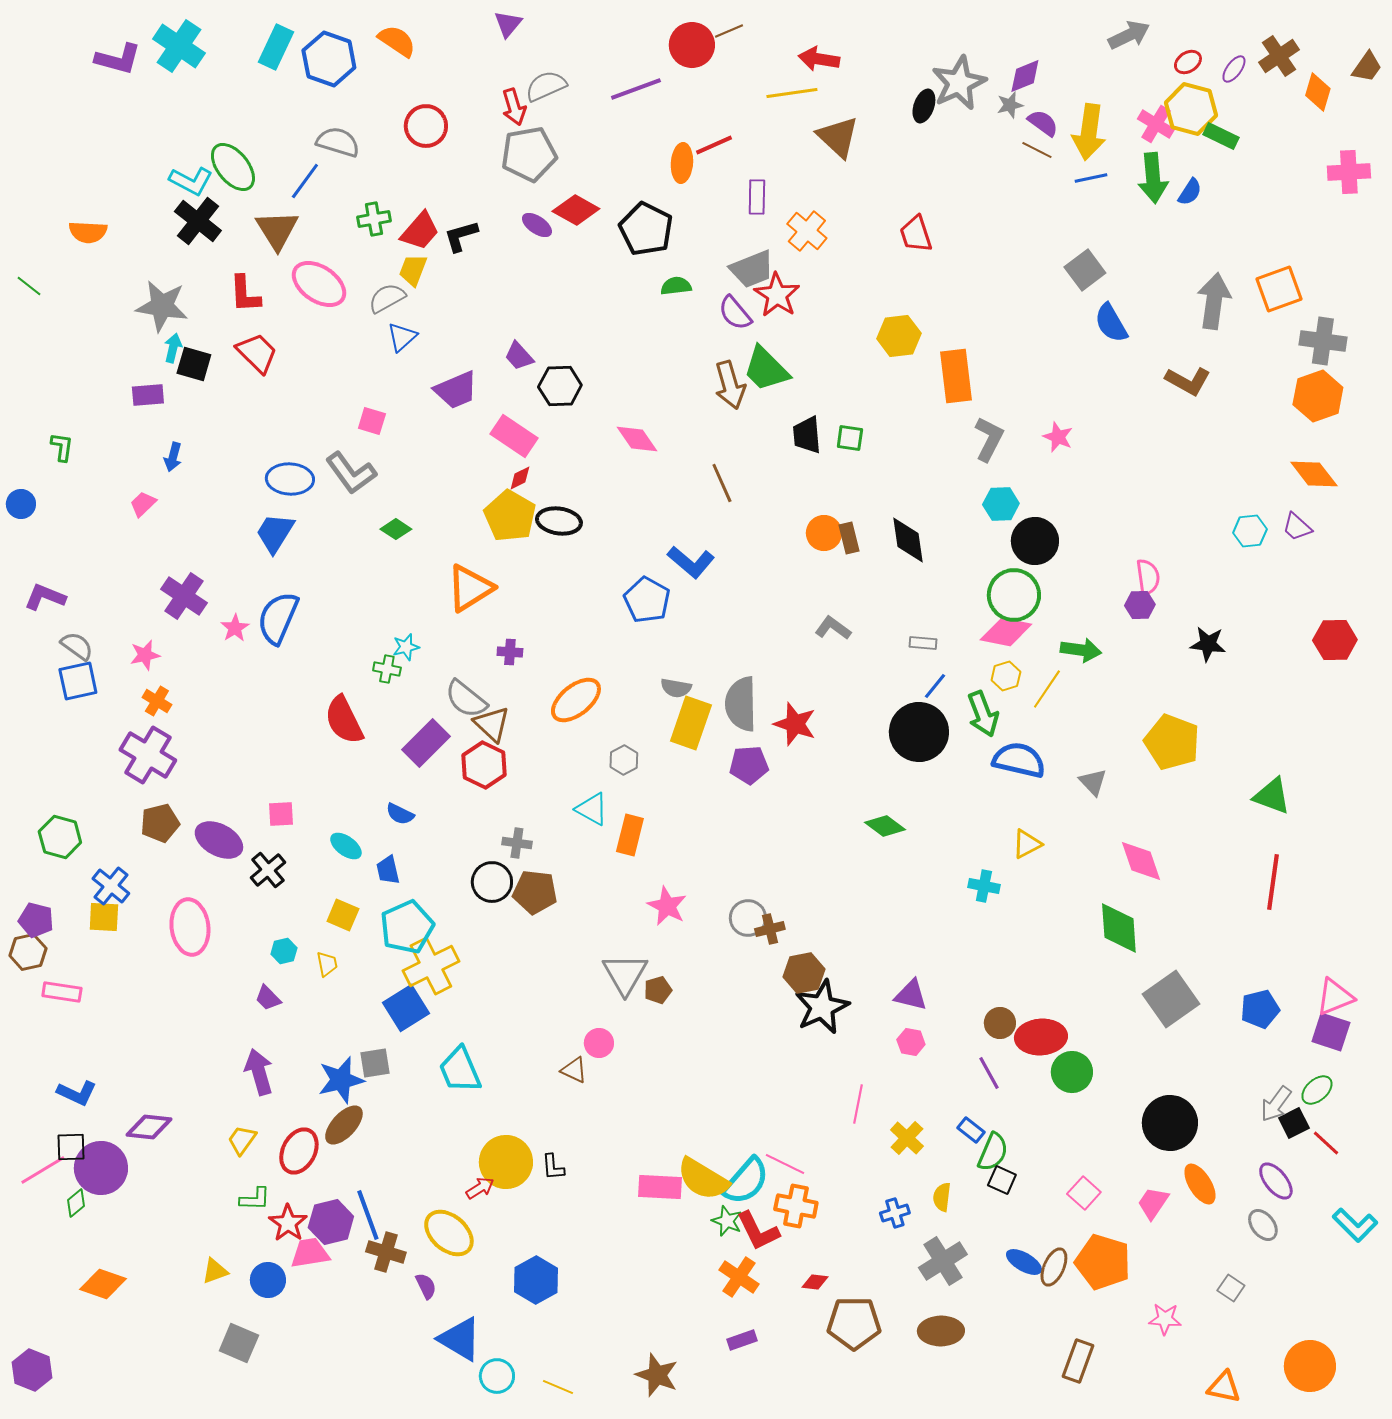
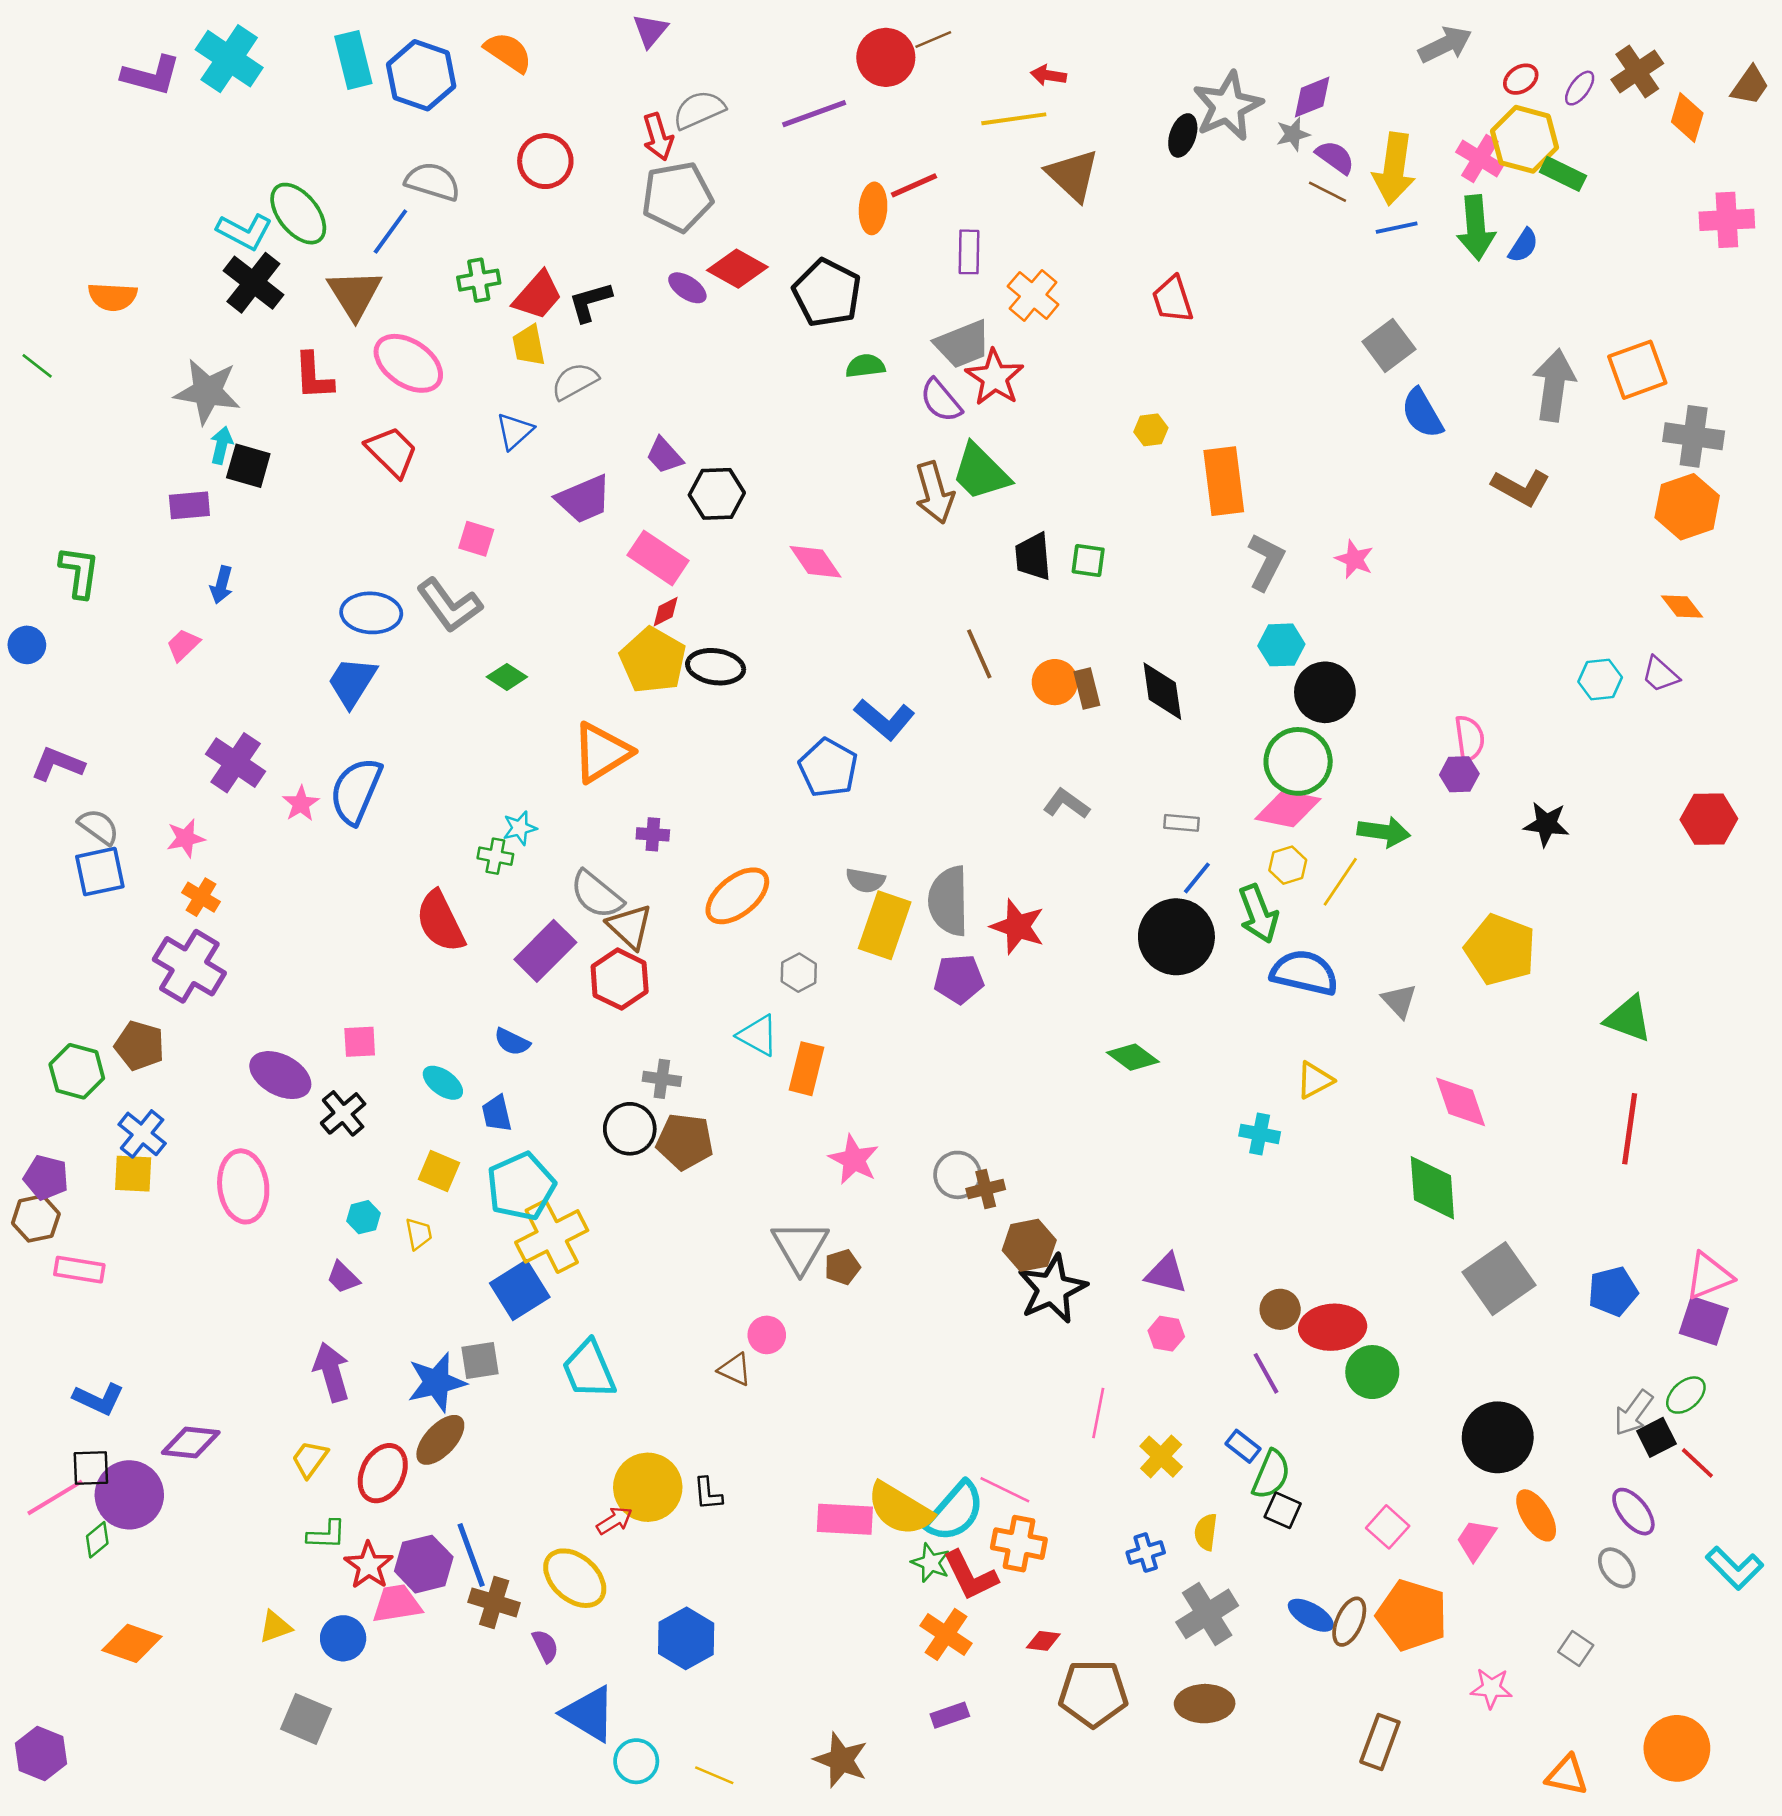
cyan rectangle: (276, 47) -> (353, 60), turned -39
red arrow: (819, 59) -> (1048, 75), size x0.7
yellow trapezoid: (413, 270) -> (529, 345), turned -32
gray semicircle: (387, 298) -> (575, 381), moved
yellow hexagon: (899, 336) -> (1151, 430), size x0.6
red trapezoid: (257, 353) -> (392, 452), moved
green L-shape: (62, 447) -> (79, 572), size x1.4
orange diamond: (1314, 474) -> (1682, 607), size x0.7
brown line: (722, 483) -> (979, 654), moved
brown pentagon: (160, 823) -> (140, 1046), moved, turned 30

